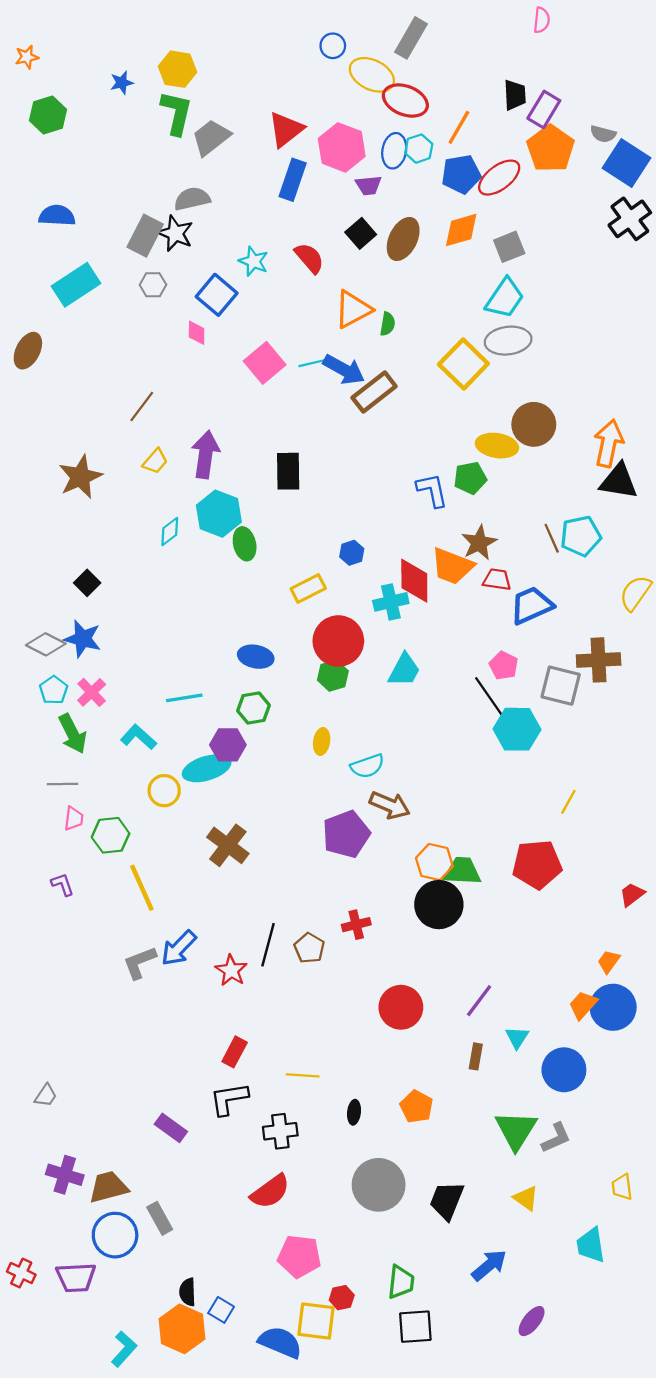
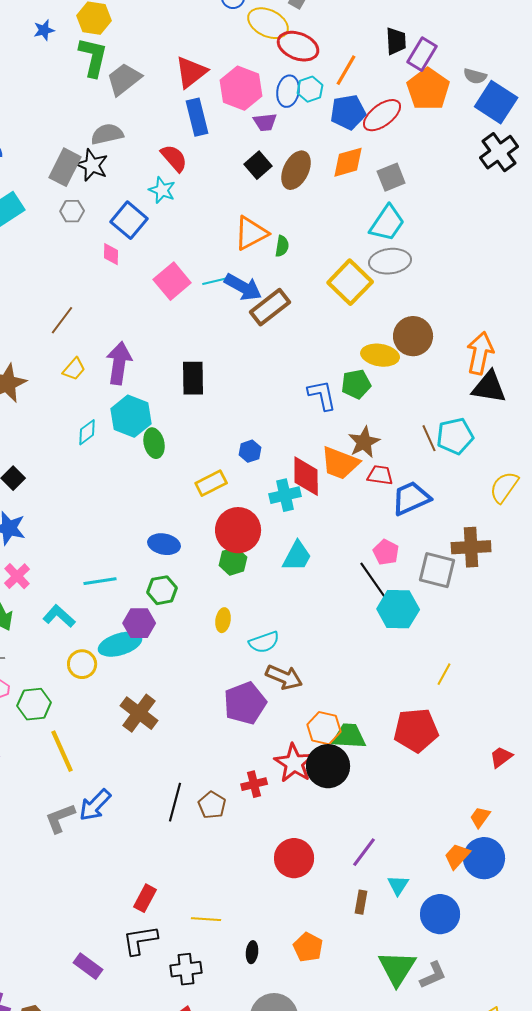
blue rectangle: (293, 180) -> (197, 117), turned -33
red semicircle: (309, 258) -> (174, 158), moved
red star: (231, 970) -> (294, 763), moved, size x1.4

